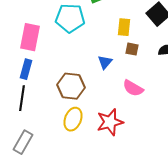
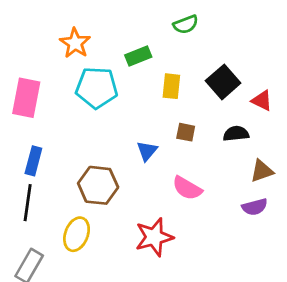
yellow rectangle: (124, 27) -> (171, 86), moved
pink rectangle: (30, 37) -> (26, 98), moved
yellow ellipse: (73, 119) -> (77, 234), moved

